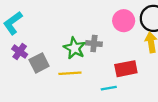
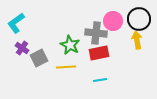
gray cross: (94, 44) -> (96, 33), moved, size x1.5
red rectangle: (126, 69) -> (99, 53), moved

